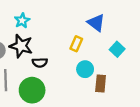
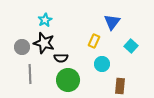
blue triangle: (96, 23) -> (112, 22), turned 30
brown rectangle: (101, 84) -> (120, 86), moved
green circle: (32, 90) -> (68, 80), moved

